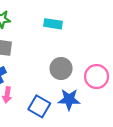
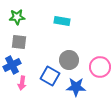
blue square: (39, 106) -> (50, 76), moved

